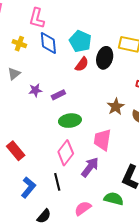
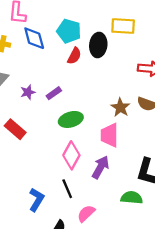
brown star: (116, 107) -> (120, 107), moved
red rectangle: (16, 151) -> (15, 129), moved
pink semicircle: (83, 208) -> (86, 213), moved

